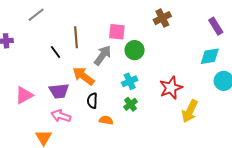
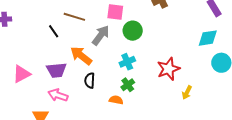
brown line: (76, 37) -> (74, 17), turned -70
yellow arrow: (190, 111) -> (187, 92), size x0.6
orange semicircle: (106, 120) -> (116, 100), moved

